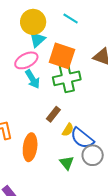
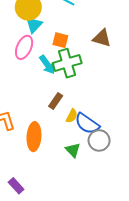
orange square: (62, 56) -> (60, 40), size x0.6
pink ellipse: (26, 60) -> (24, 47), turned -35
cyan arrow: (33, 79) -> (47, 65), moved

